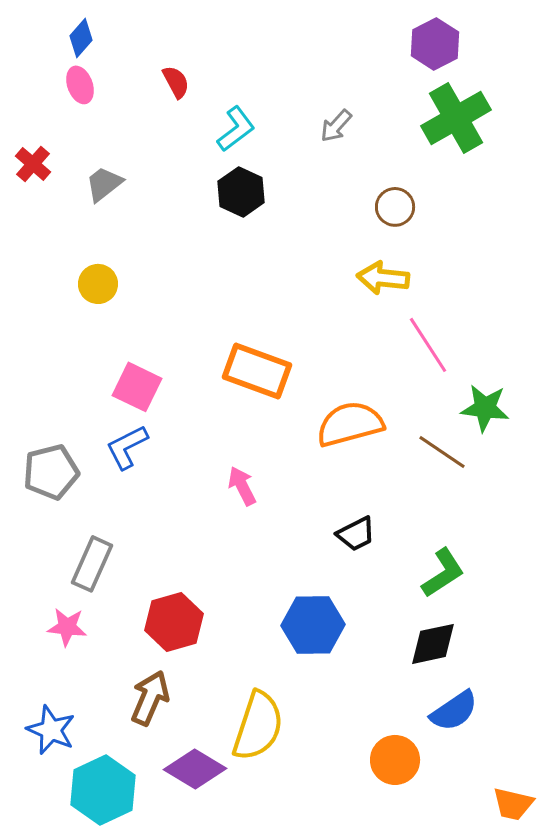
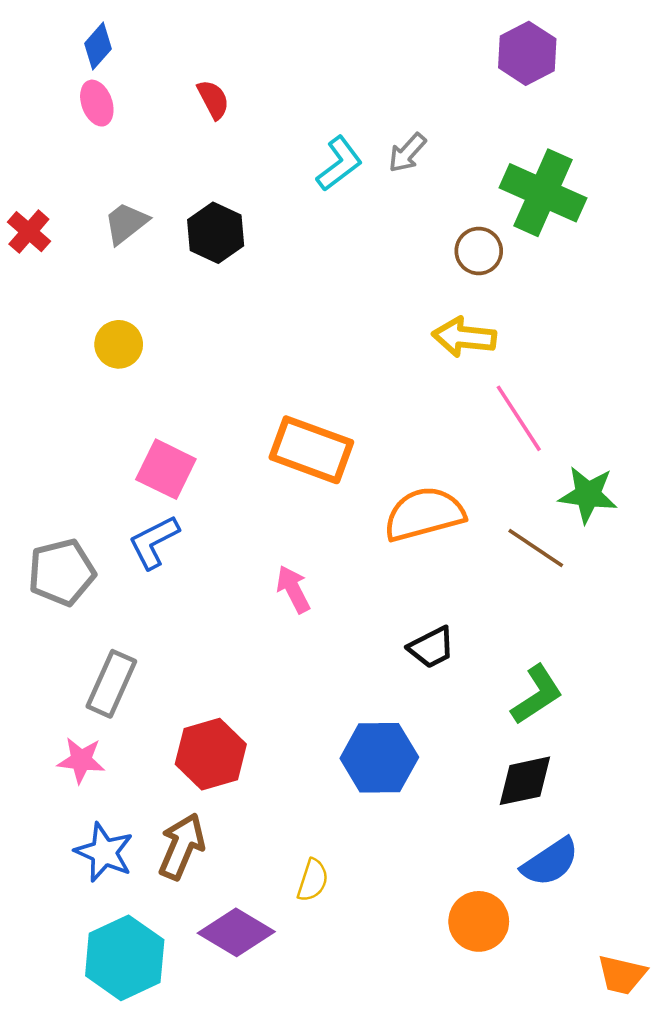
green cross: (456, 118) -> (543, 193), moved, turned -36
cyan L-shape: (236, 129) -> (339, 164), moved
red cross: (33, 164) -> (29, 232), moved
black hexagon: (241, 192) -> (216, 233), moved
yellow semicircle: (258, 726) -> (313, 880), size x0.5
blue star: (51, 730) -> (104, 852), moved

